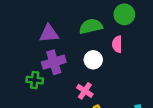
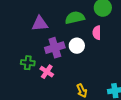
purple cross: (54, 62) -> (55, 48), moved
pink cross: (85, 91) -> (47, 72), moved

